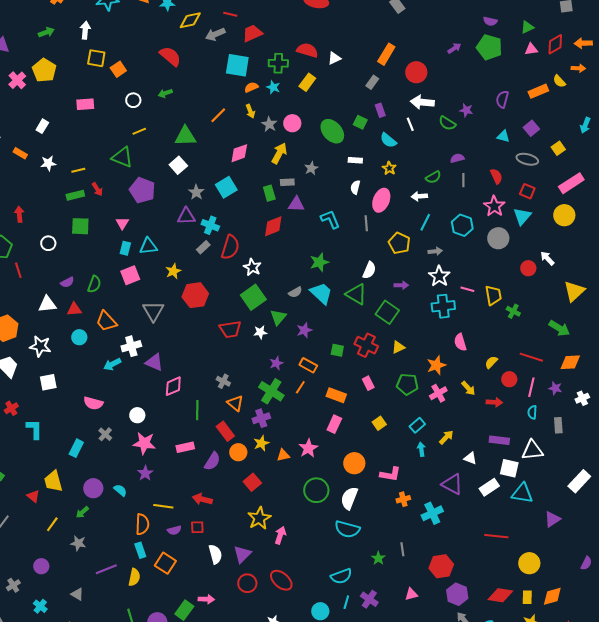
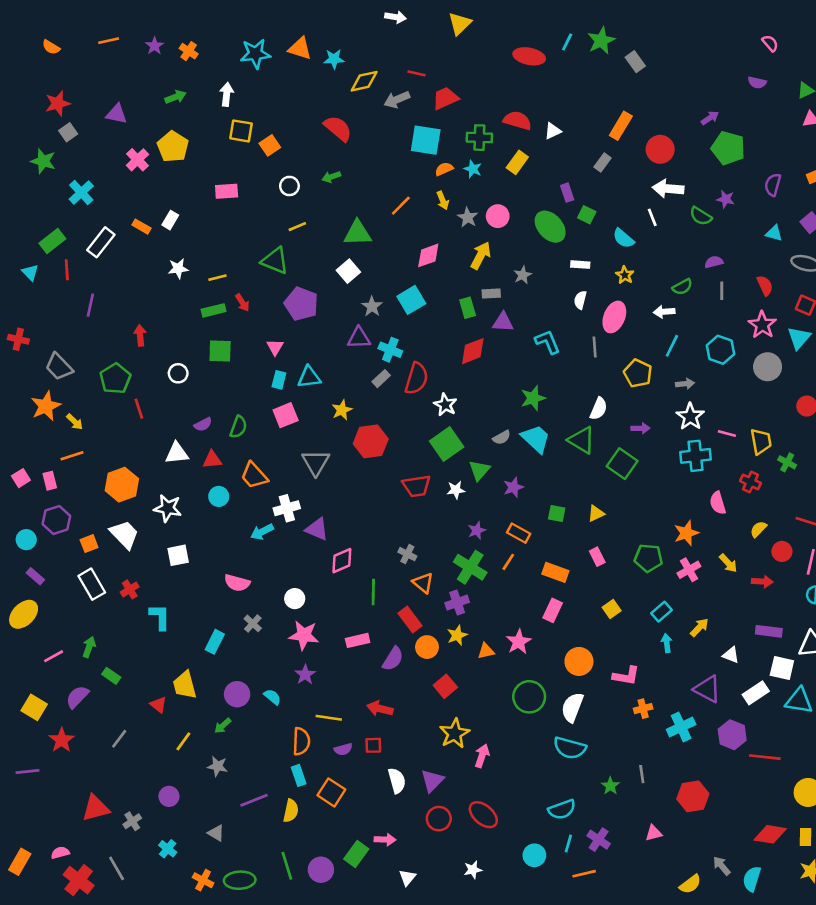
green pentagon: (489, 47) -> (728, 148), moved
purple rectangle: (380, 110) -> (567, 193), moved
orange rectangle: (20, 153) -> (141, 227), moved
red cross: (366, 345) -> (751, 482), moved, size x0.7
yellow triangle: (398, 347) -> (596, 513), moved
purple hexagon: (457, 594) -> (732, 735), moved

